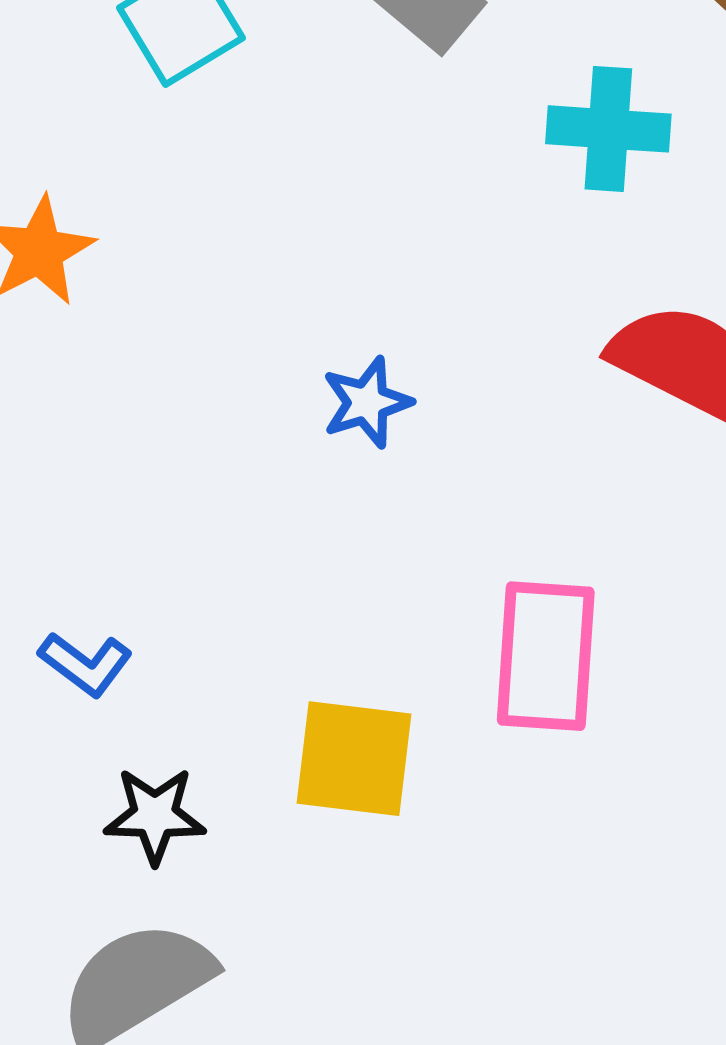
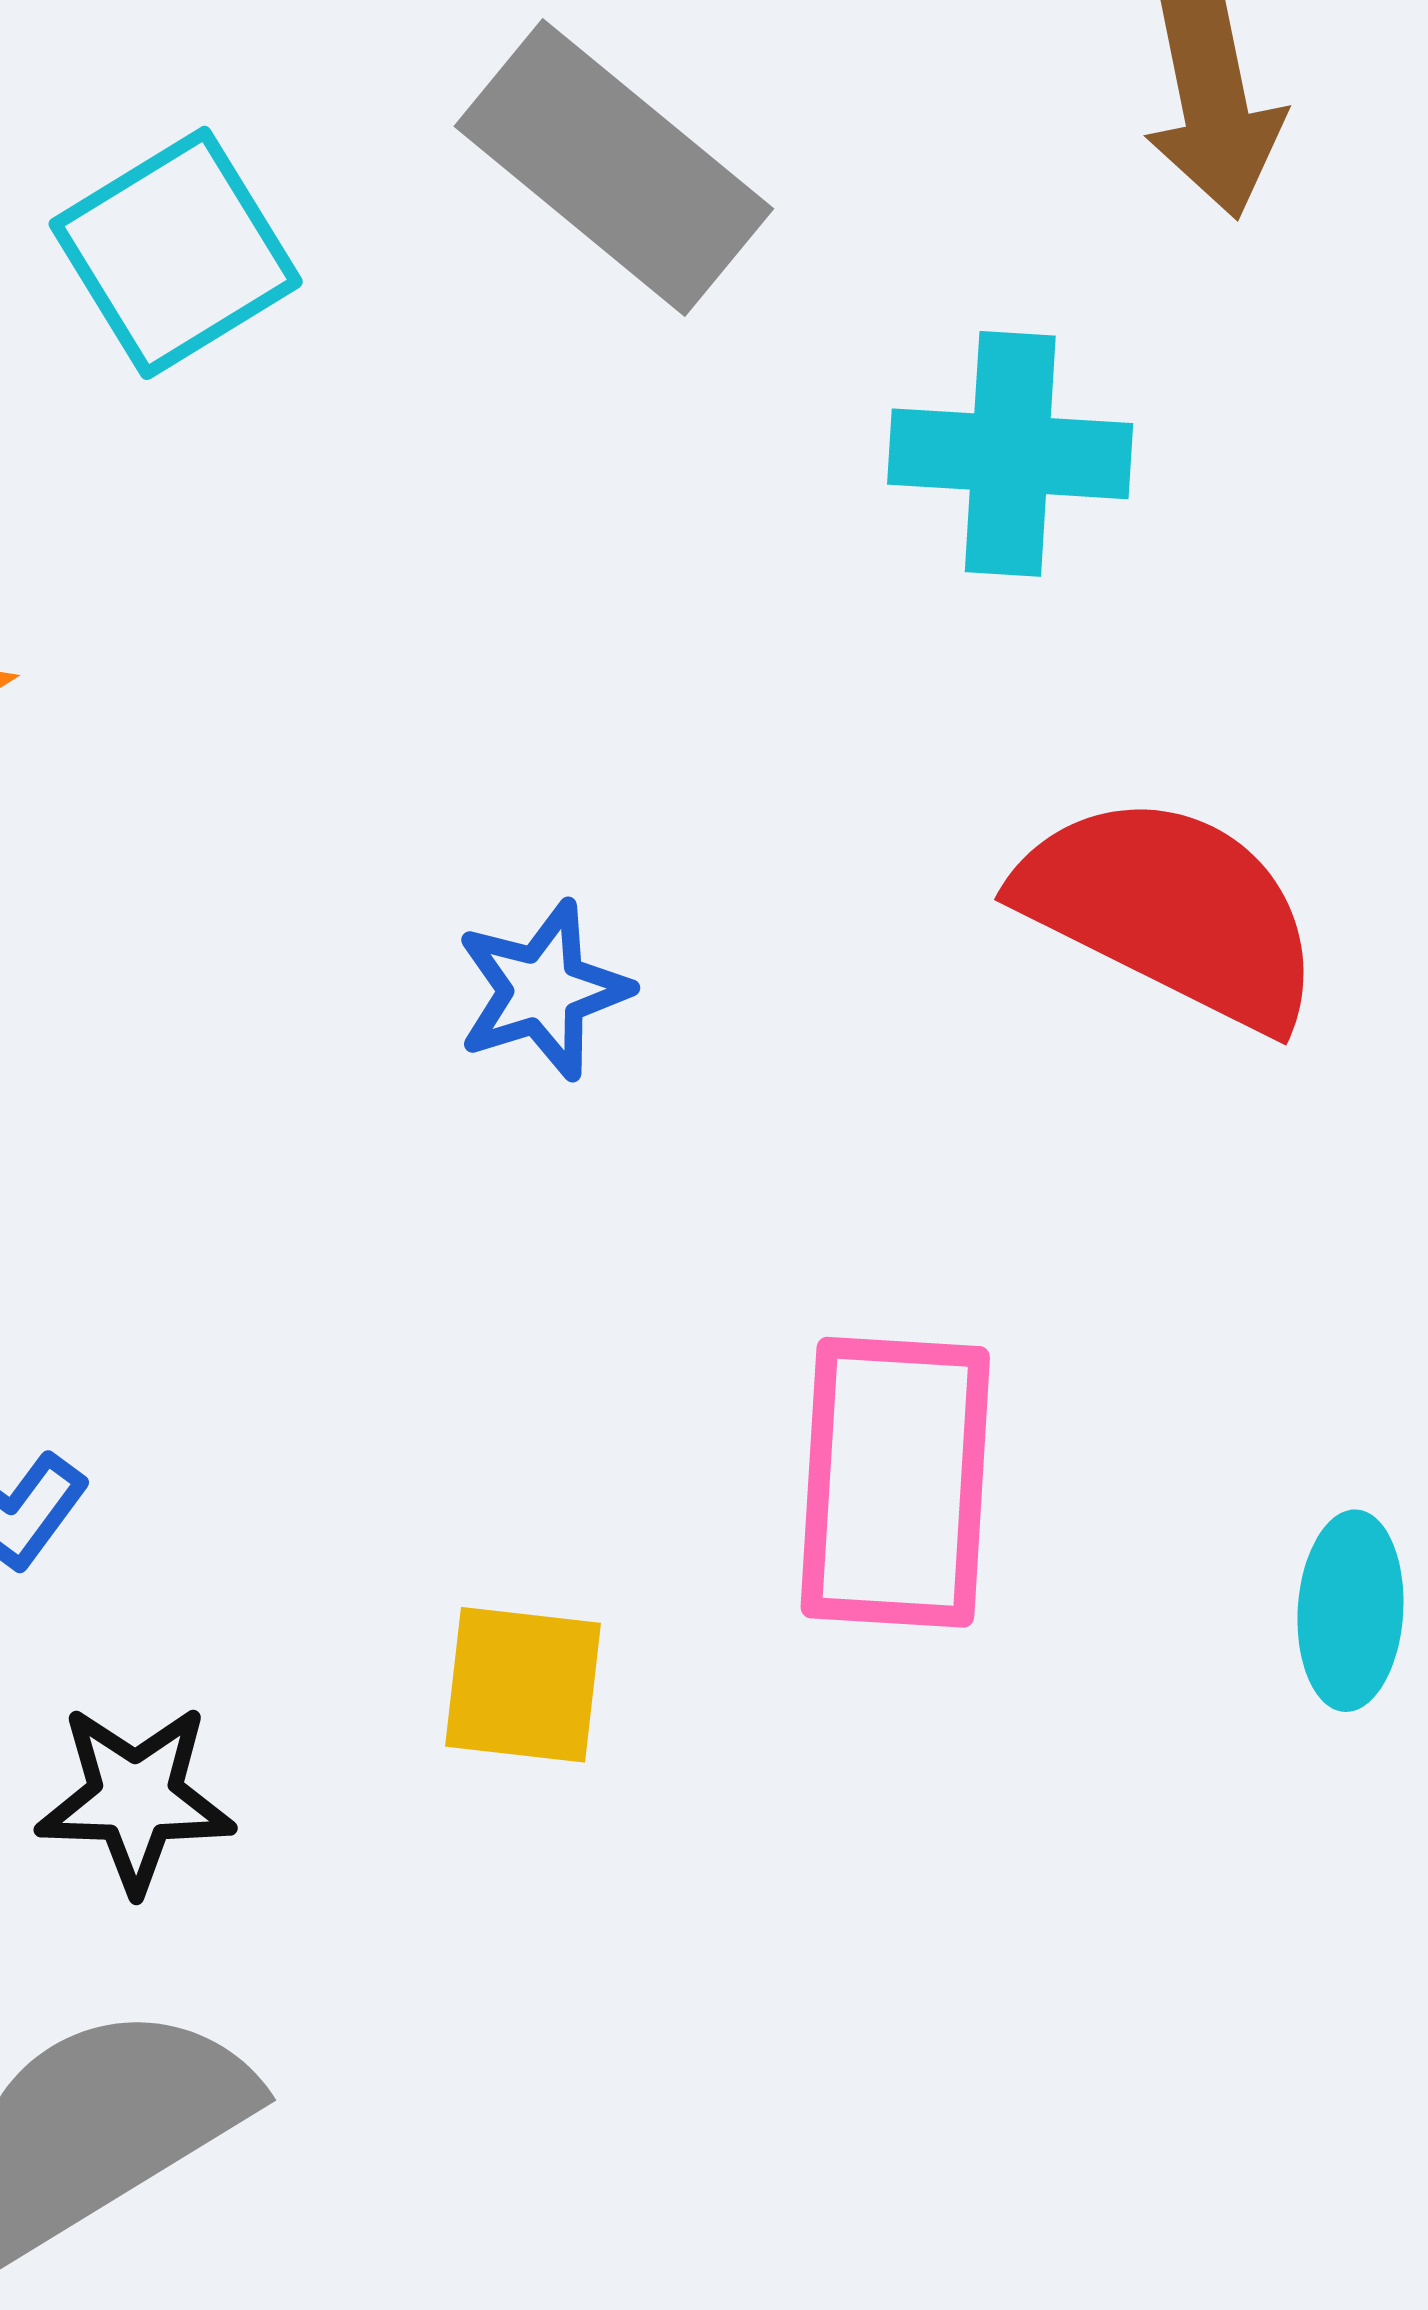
yellow square: (354, 759) -> (523, 1685), size x0.7

